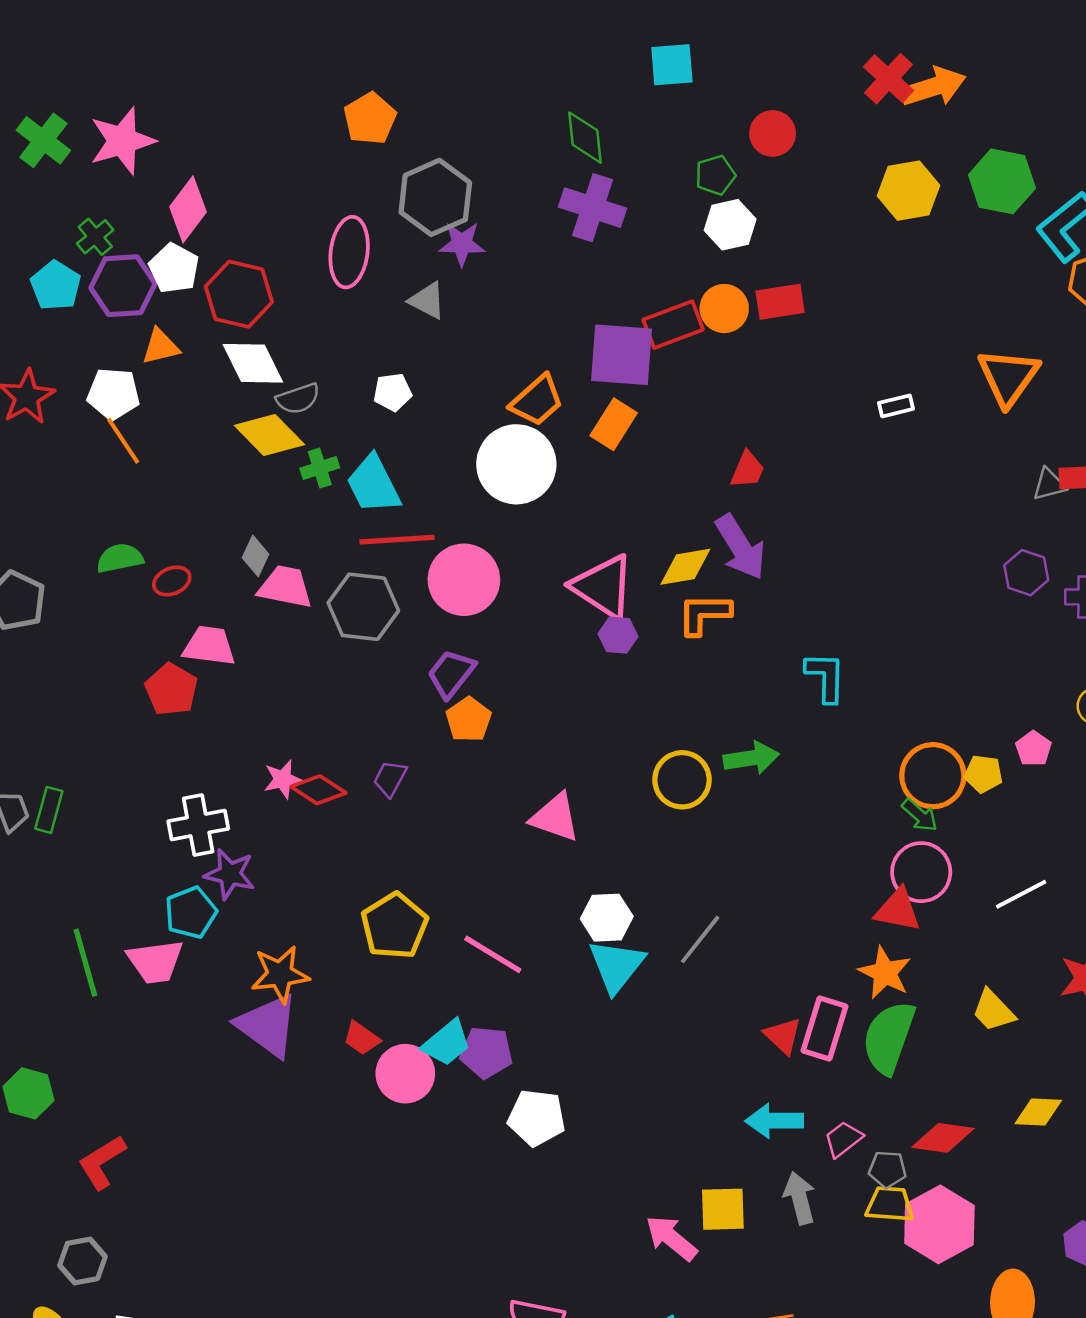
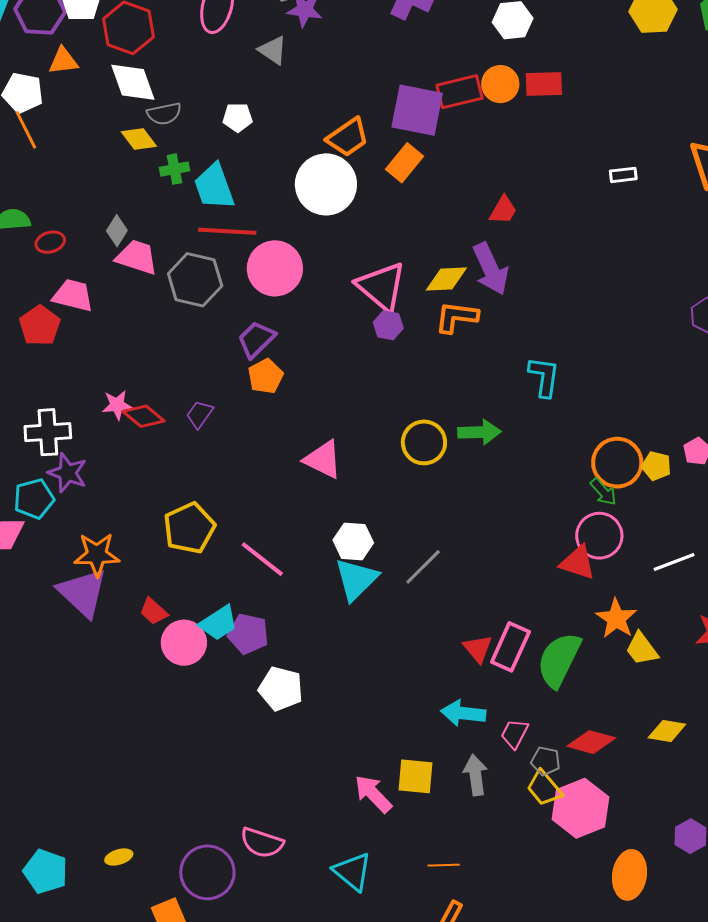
yellow diamond: (269, 435) -> (139, 139), size x0.7
orange star: (885, 973) -> (616, 618), moved
pink trapezoid: (843, 1139) -> (515, 734), turned -32
yellow trapezoid: (890, 1204) -> (544, 788), turned -141

